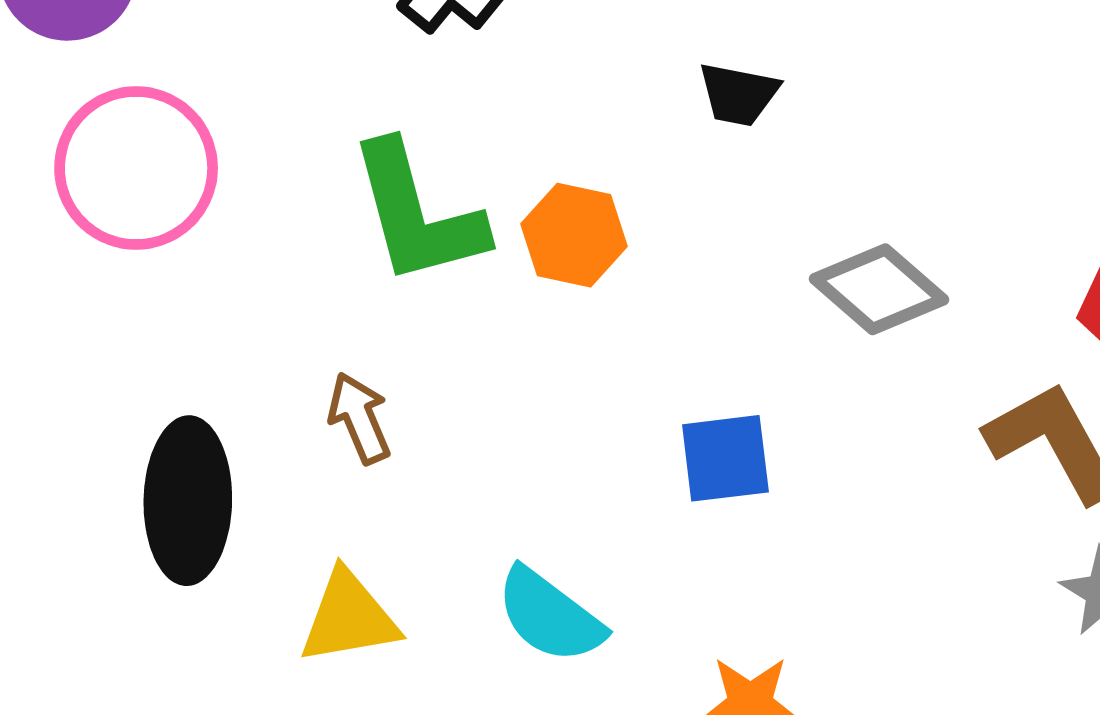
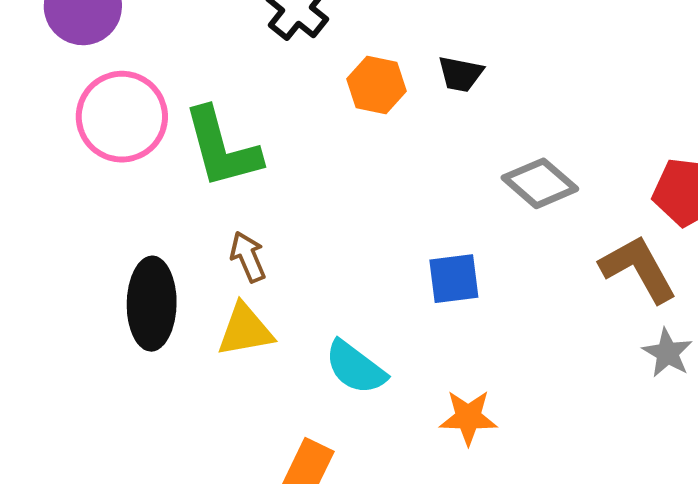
green L-shape: (417, 214) -> (222, 148), moved
orange hexagon: (574, 235) -> (377, 85), moved
yellow triangle: (349, 617) -> (245, 330), moved

